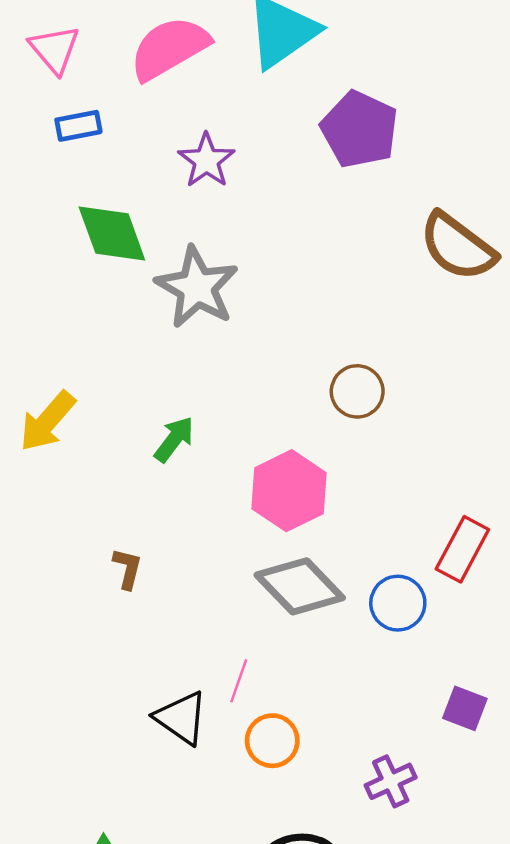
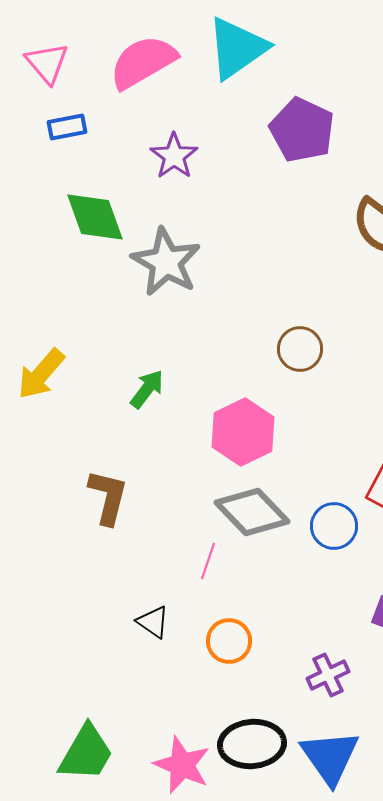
brown L-shape: (127, 568) -> (108, 497), size x1.6
pink line: (239, 681) -> (208, 561), moved
black triangle: (181, 718) -> (153, 622), size x0.7

